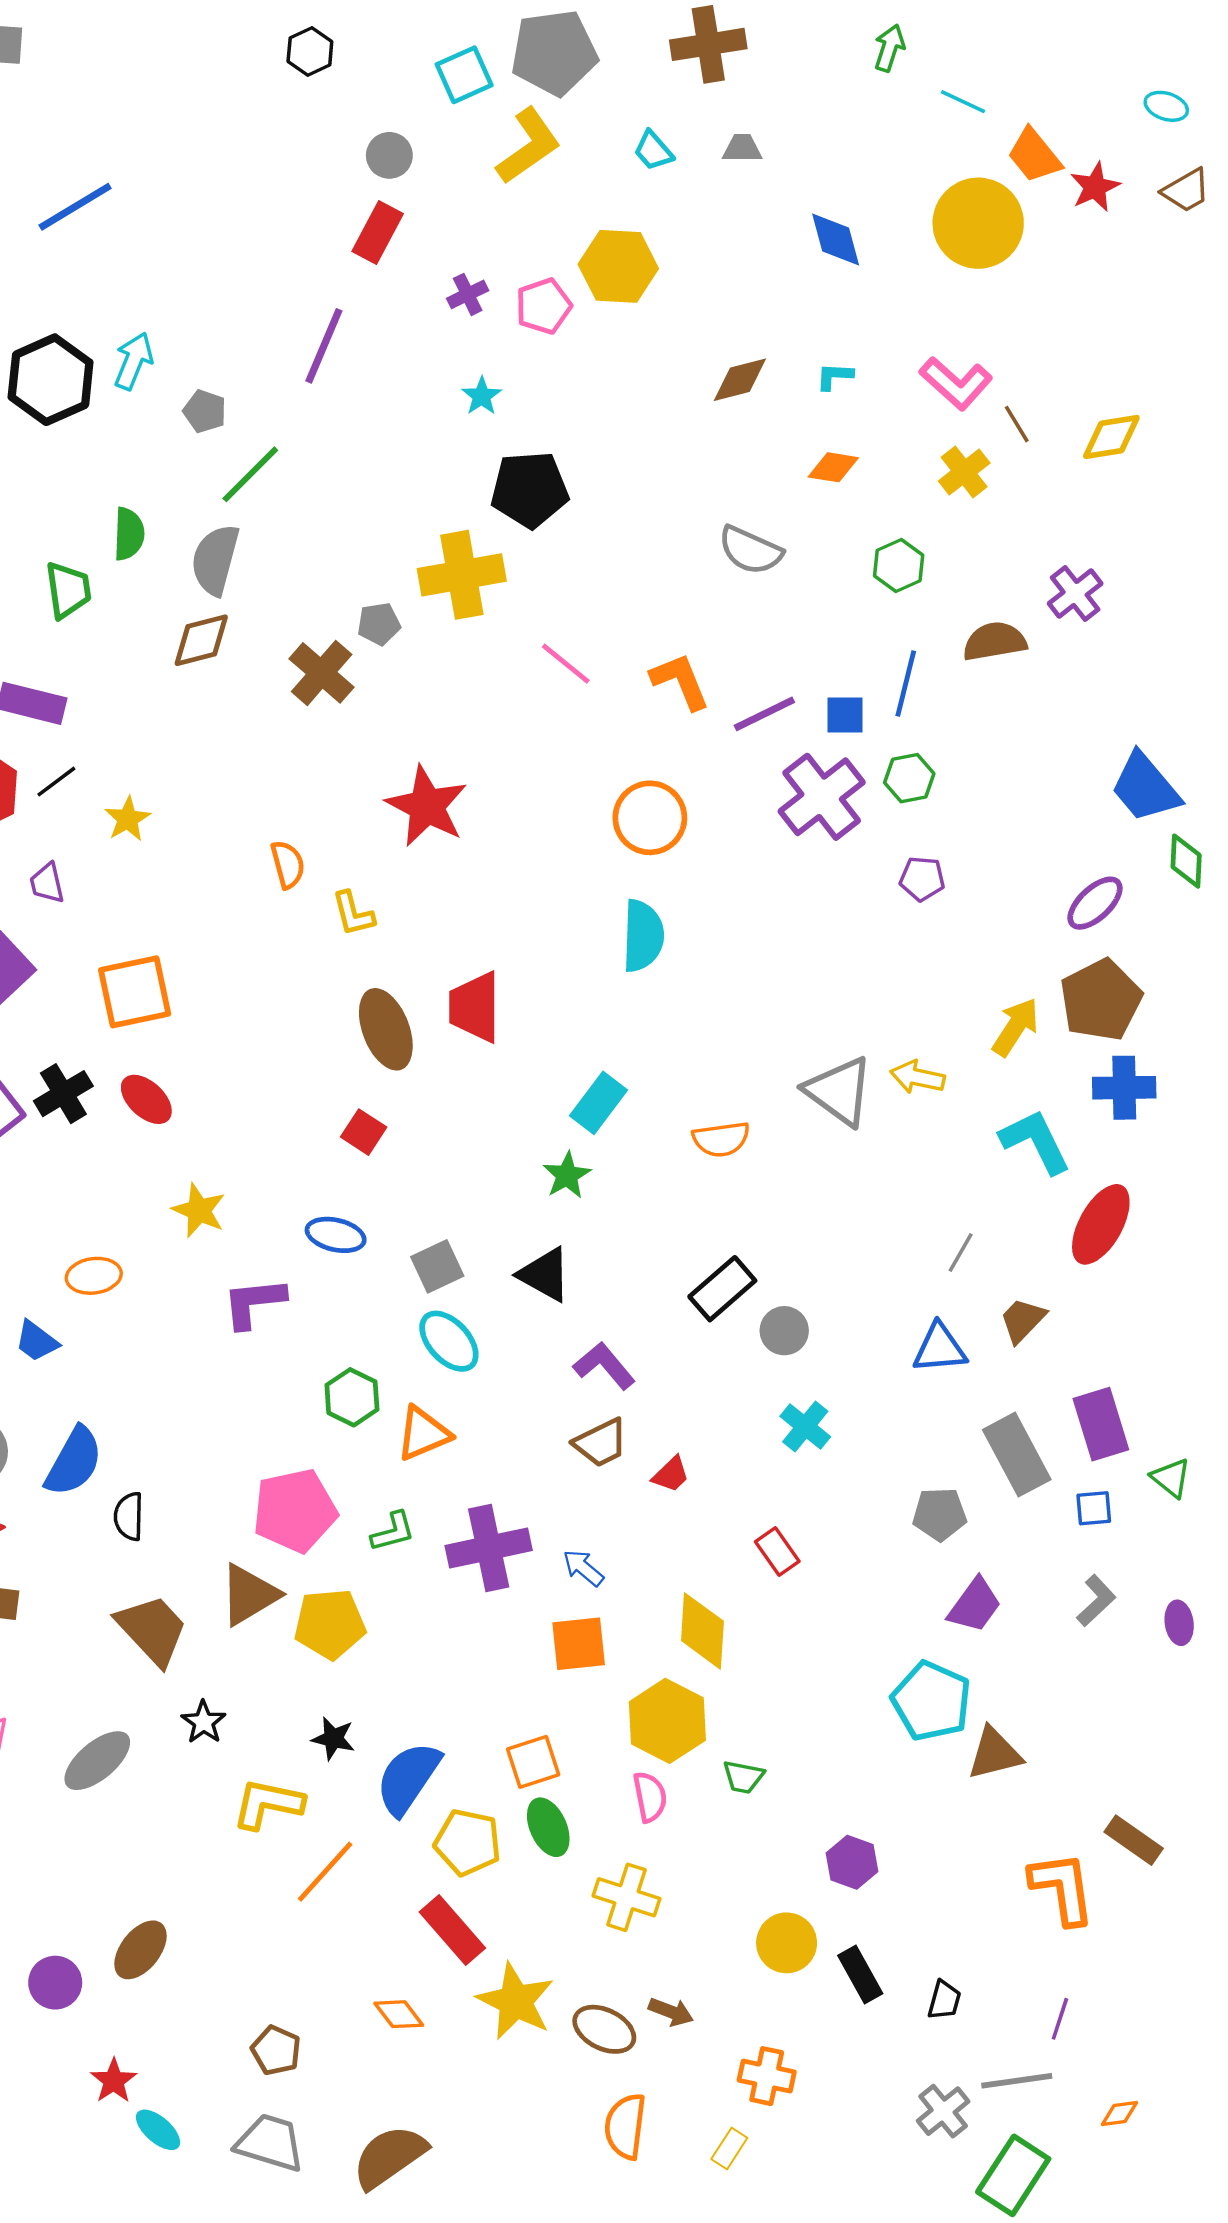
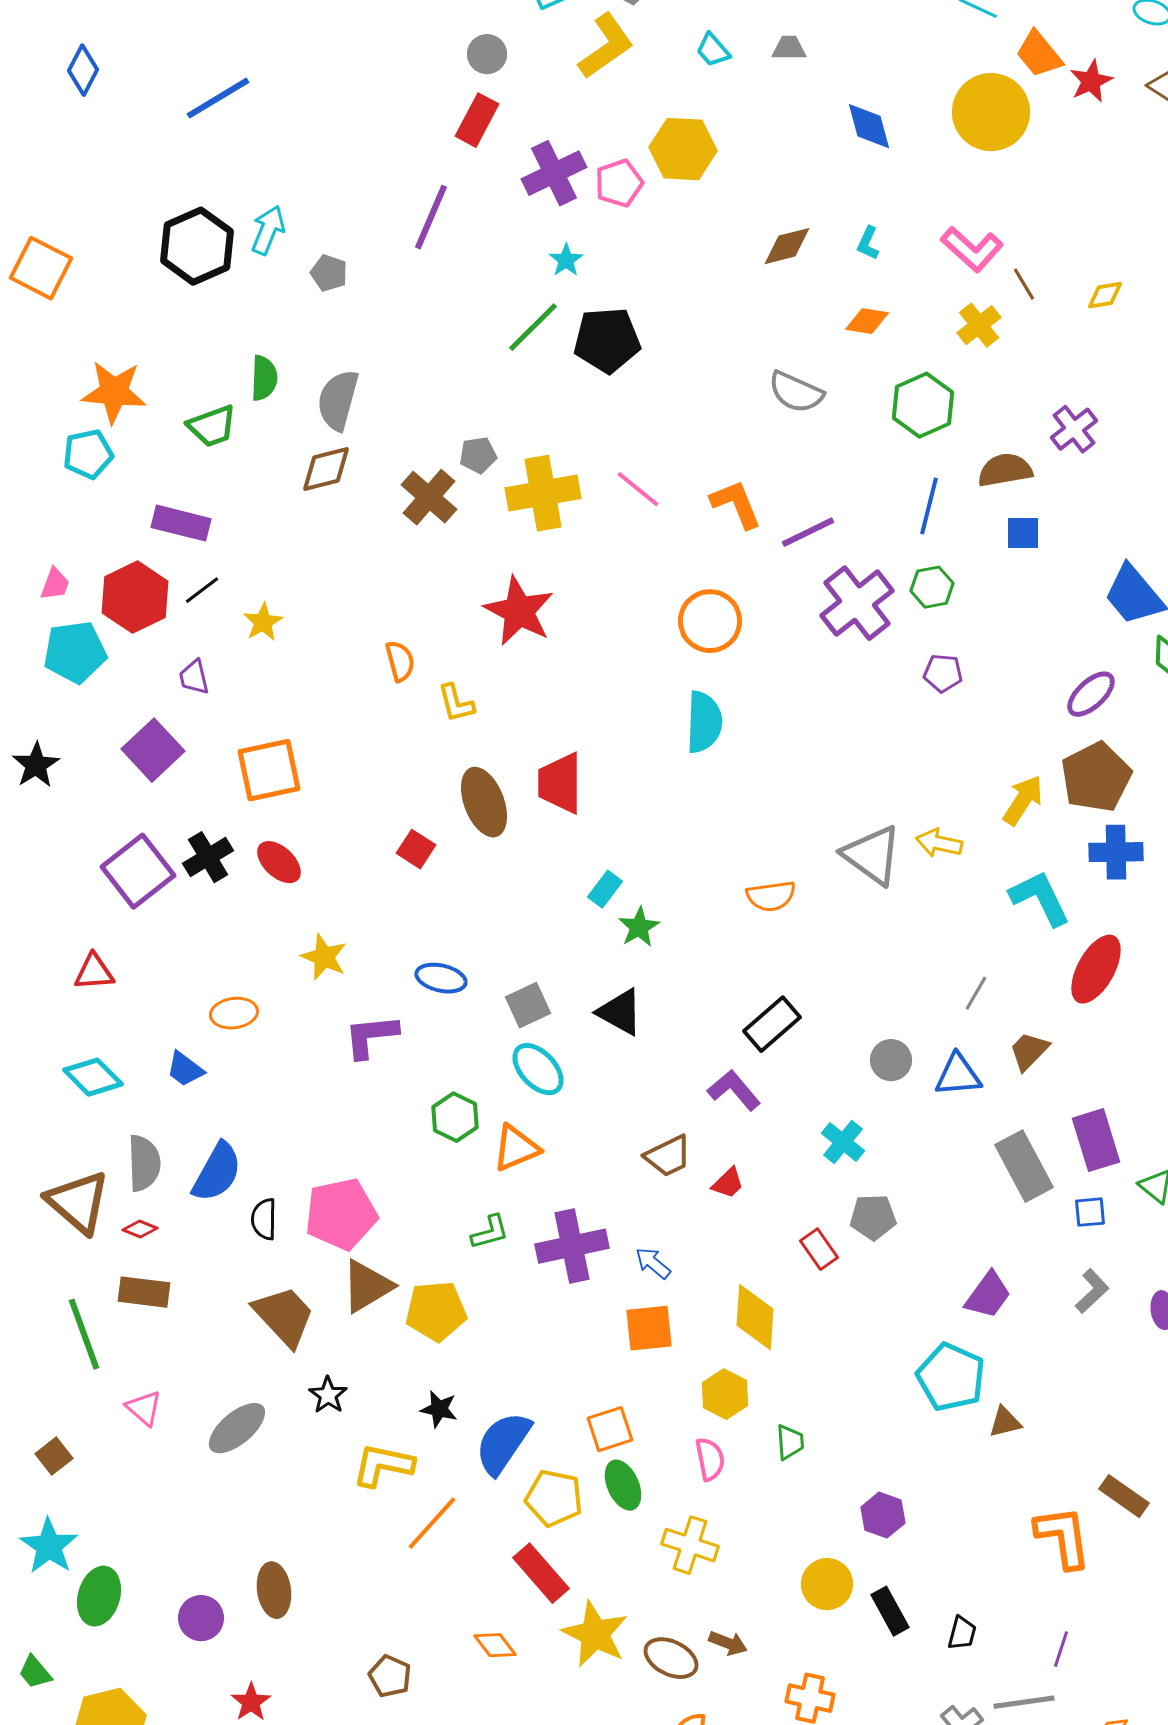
purple cross: (468, 294) -> (554, 173), size x1.8
cyan L-shape: (834, 376) -> (868, 243), turned -68
yellow diamond: (1111, 437) -> (1105, 295), size x0.7
green line: (250, 474) -> (533, 327), moved
green hexagon: (899, 565) -> (923, 405), size x1.4
yellow cross: (462, 575) -> (543, 493), moved
green trapezoid: (68, 590) -> (212, 426), turned 78
blue square: (845, 715) -> (1023, 533), moved
cyan rectangle: (598, 1103) -> (605, 889), moved, size x0.7
red square: (364, 1132) -> (416, 849), moved
gray circle: (784, 1331) -> (891, 1060), moved
purple L-shape: (604, 1366) -> (734, 1090), moved
pink pentagon: (295, 1511) -> (341, 1214), moved
gray pentagon: (940, 1514) -> (873, 1217), moved
yellow hexagon: (667, 1721) -> (725, 1394), size x0.7
brown triangle: (995, 1754) -> (1005, 1422), size x0.7
green trapezoid: (743, 1777) -> (790, 1442), turned -105
brown ellipse: (140, 1950) -> (274, 1590), turned -46

